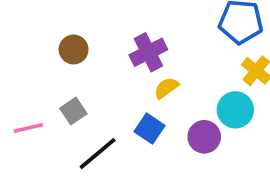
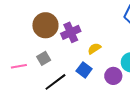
brown circle: (74, 49) -> (45, 25), size x1.6
purple cross: (148, 52) -> (71, 32), moved

